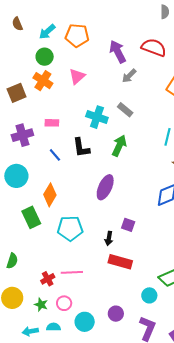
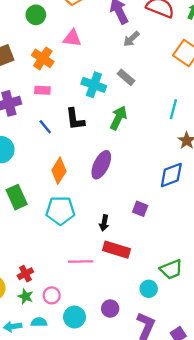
pink triangle: (77, 76) -> (72, 38), turned 48
orange cross: (43, 81) -> (43, 58), moved
orange diamond: (50, 195) -> (59, 171), moved
purple square: (128, 225) -> (140, 209), moved
pink line: (72, 272) -> (81, 262), moved
red cross: (48, 279) -> (25, 274), moved

